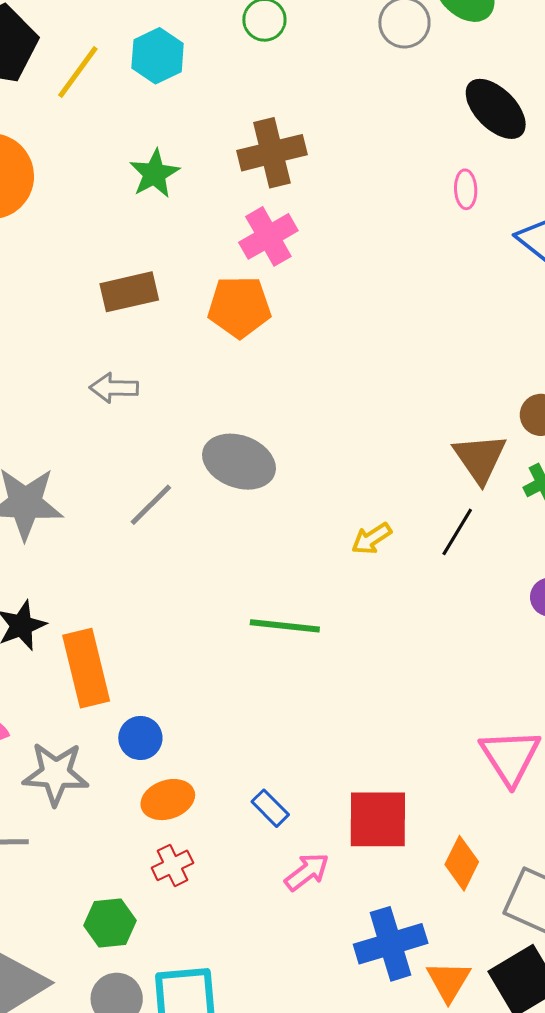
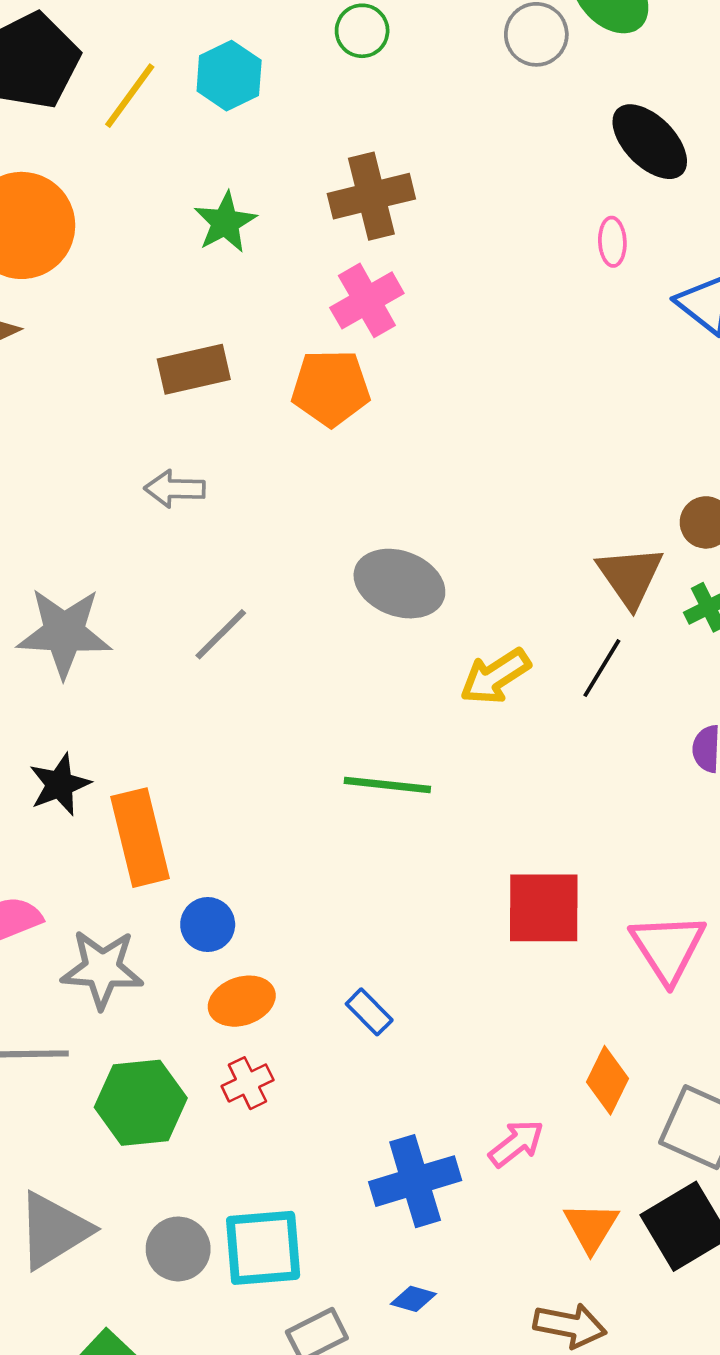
gray ellipse: (239, 462) -> (399, 584), moved
yellow arrow: (371, 539) -> (495, 676), size x1.4
red square: (378, 819) -> (544, 908), moved
pink arrow: (307, 872) -> (516, 1143), moved
green hexagon: (110, 923) -> (141, 1103), moved, size x1.4
blue cross: (391, 944) -> (415, 1181), moved

